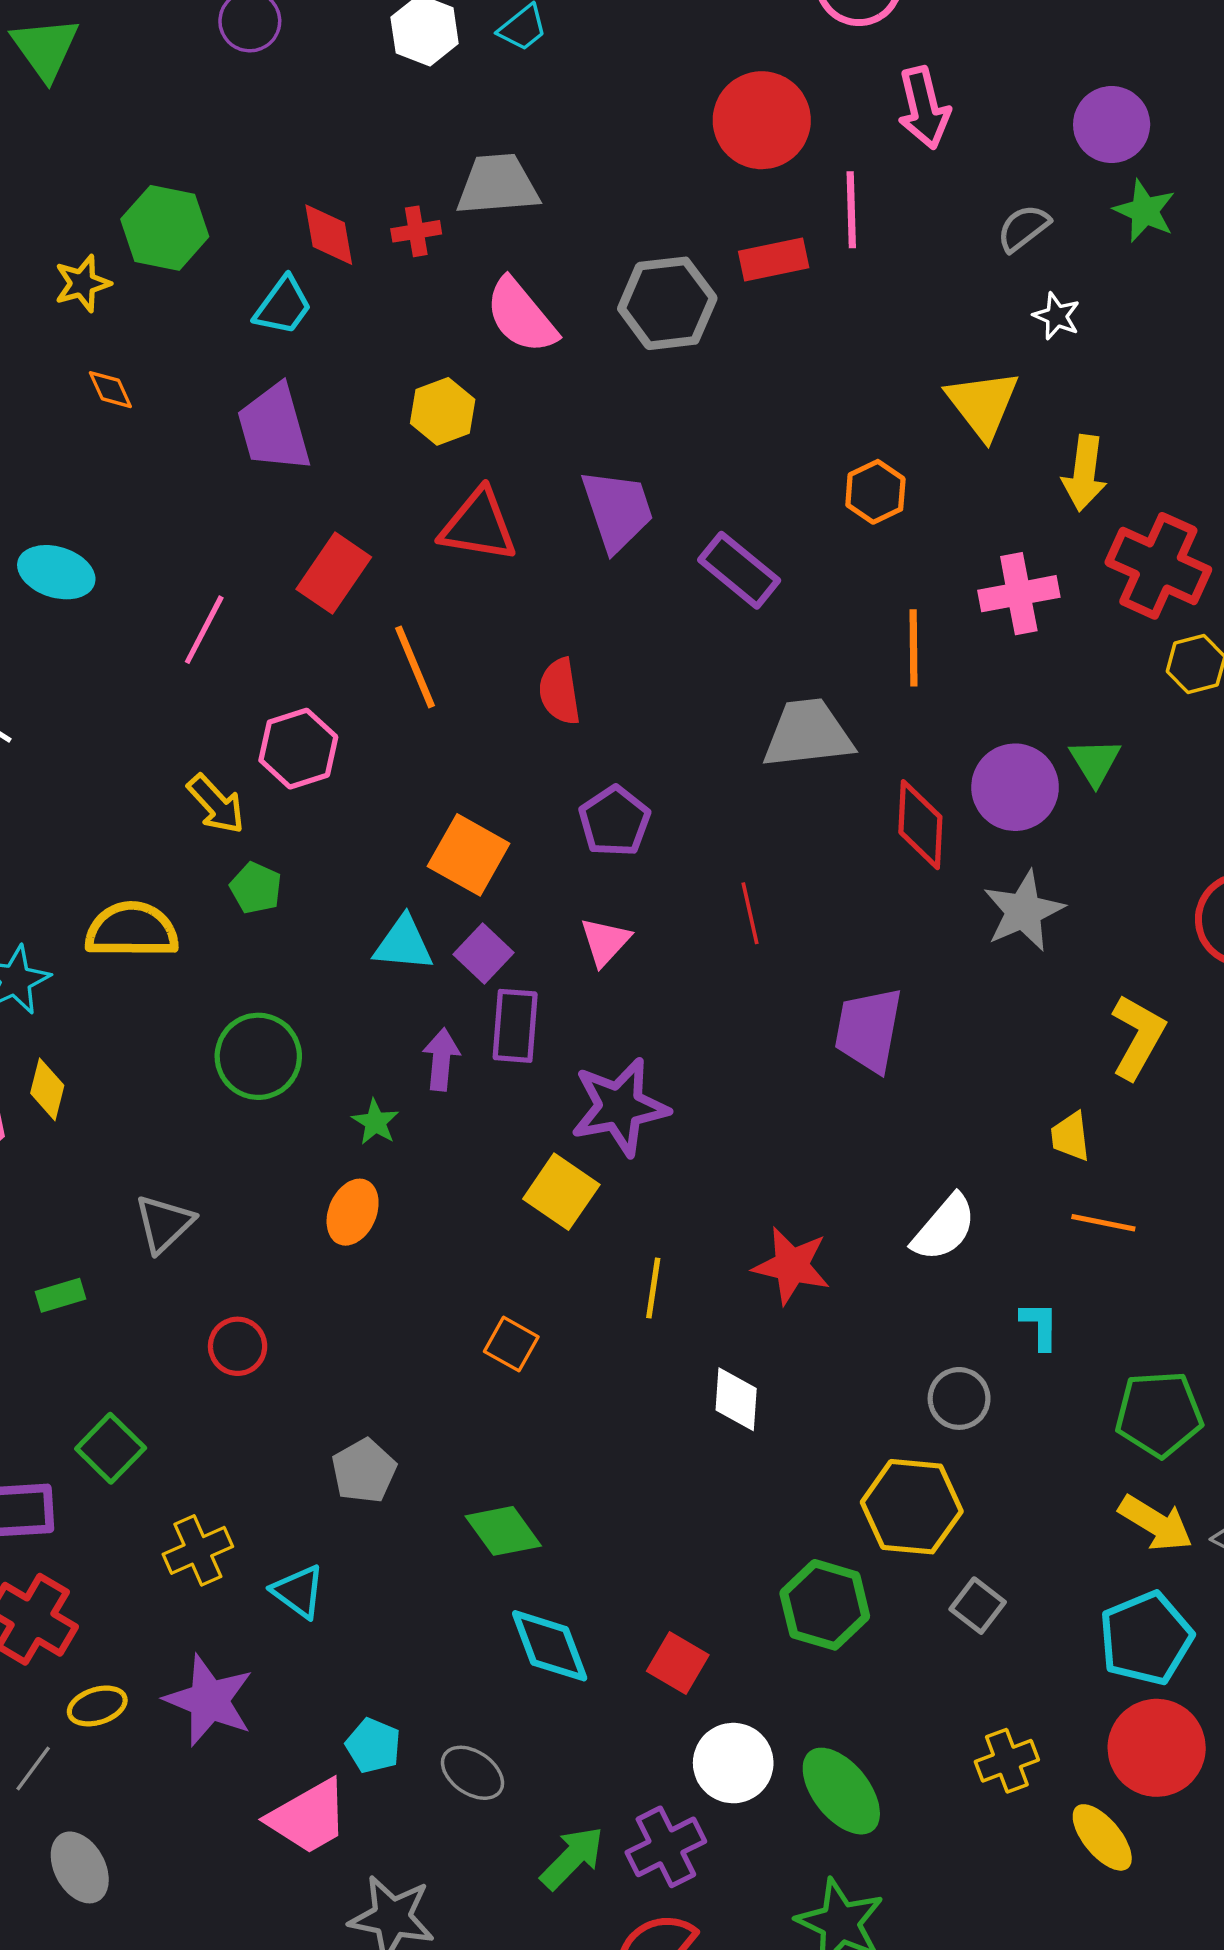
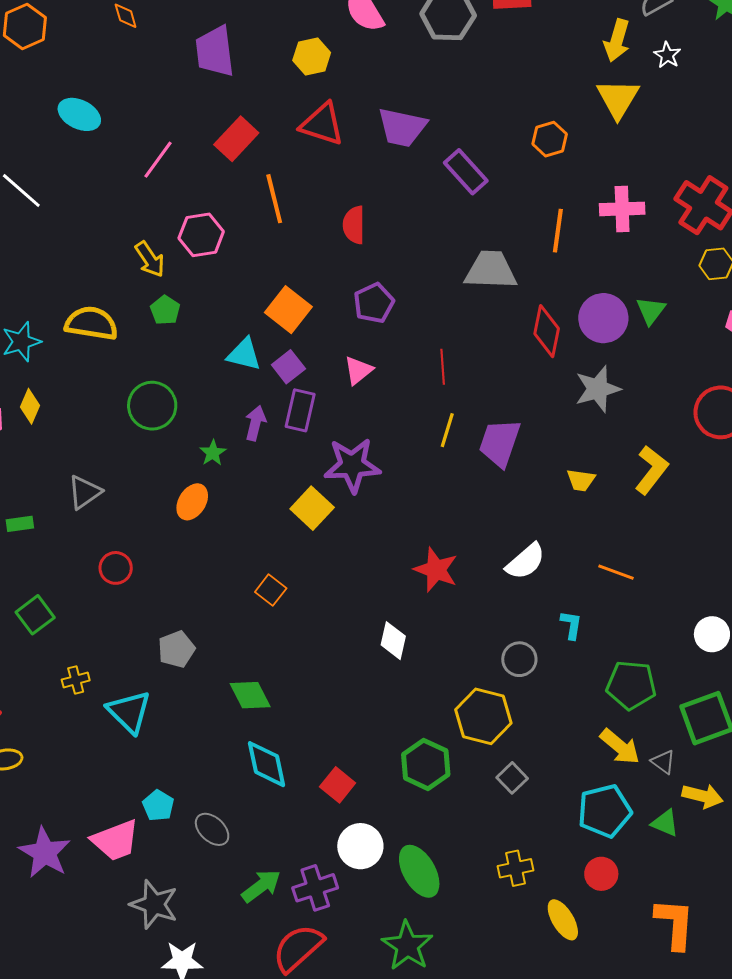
yellow arrow: (1084, 473) -> (617, 40), moved
purple trapezoid: (617, 510) -> (402, 127), turned 112
yellow trapezoid: (1070, 1136) -> (581, 480), moved, turned -84
yellow line: (653, 1288) -> (447, 430), moved
yellow cross: (198, 1550) -> (76, 680), size x0.7
cyan triangle: (298, 1591) -> (129, 712), size x1.4
purple star: (209, 1700) -> (45, 853), moved
red circle: (1157, 1748) -> (601, 874), size x0.6

